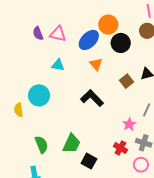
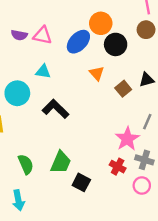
purple semicircle: (38, 33) -> (19, 35), turned -56
orange triangle: (96, 64) -> (97, 73), moved
cyan circle: (39, 95) -> (17, 93), moved
black L-shape: (92, 98) -> (56, 109), moved
pink star: (129, 124) -> (127, 139), size x1.5

